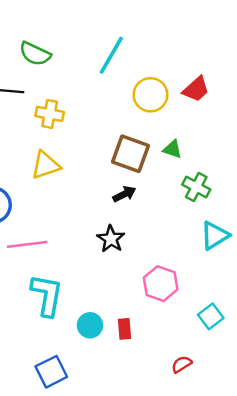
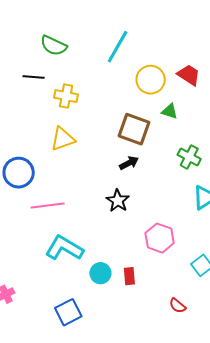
red trapezoid: (196, 89) -> (189, 75), turned -105
green triangle: (172, 149) -> (170, 111), moved
cyan L-shape: (47, 295) -> (64, 248), turned -69
red semicircle: (182, 364) -> (177, 306), turned -108

